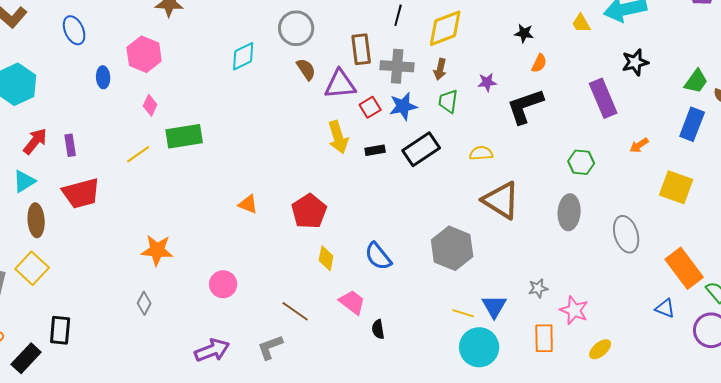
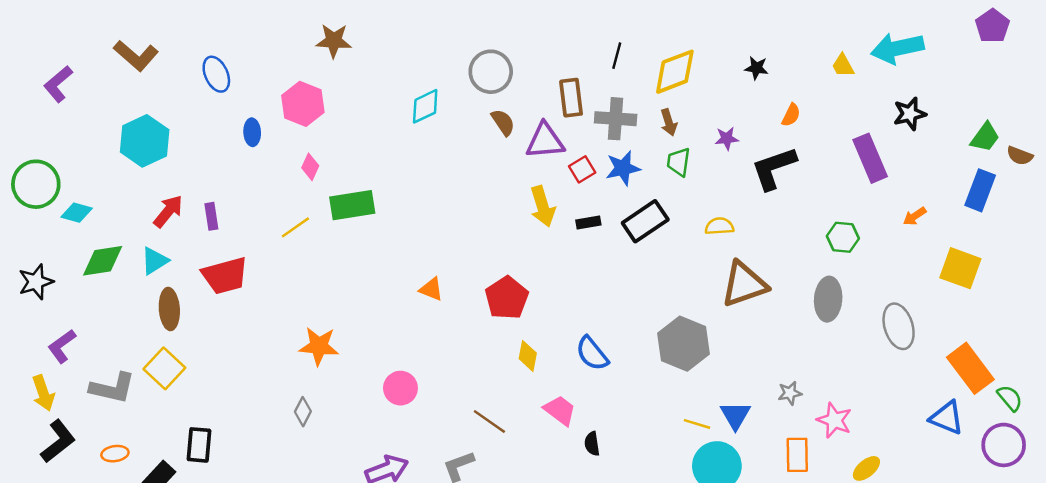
black star: (524, 33) -> (756, 68), moved
brown arrow: (440, 69) -> (669, 122), turned -30
brown triangle: (501, 200) -> (744, 284), turned -51
blue triangle: (665, 308) -> (947, 418), size x1.4

